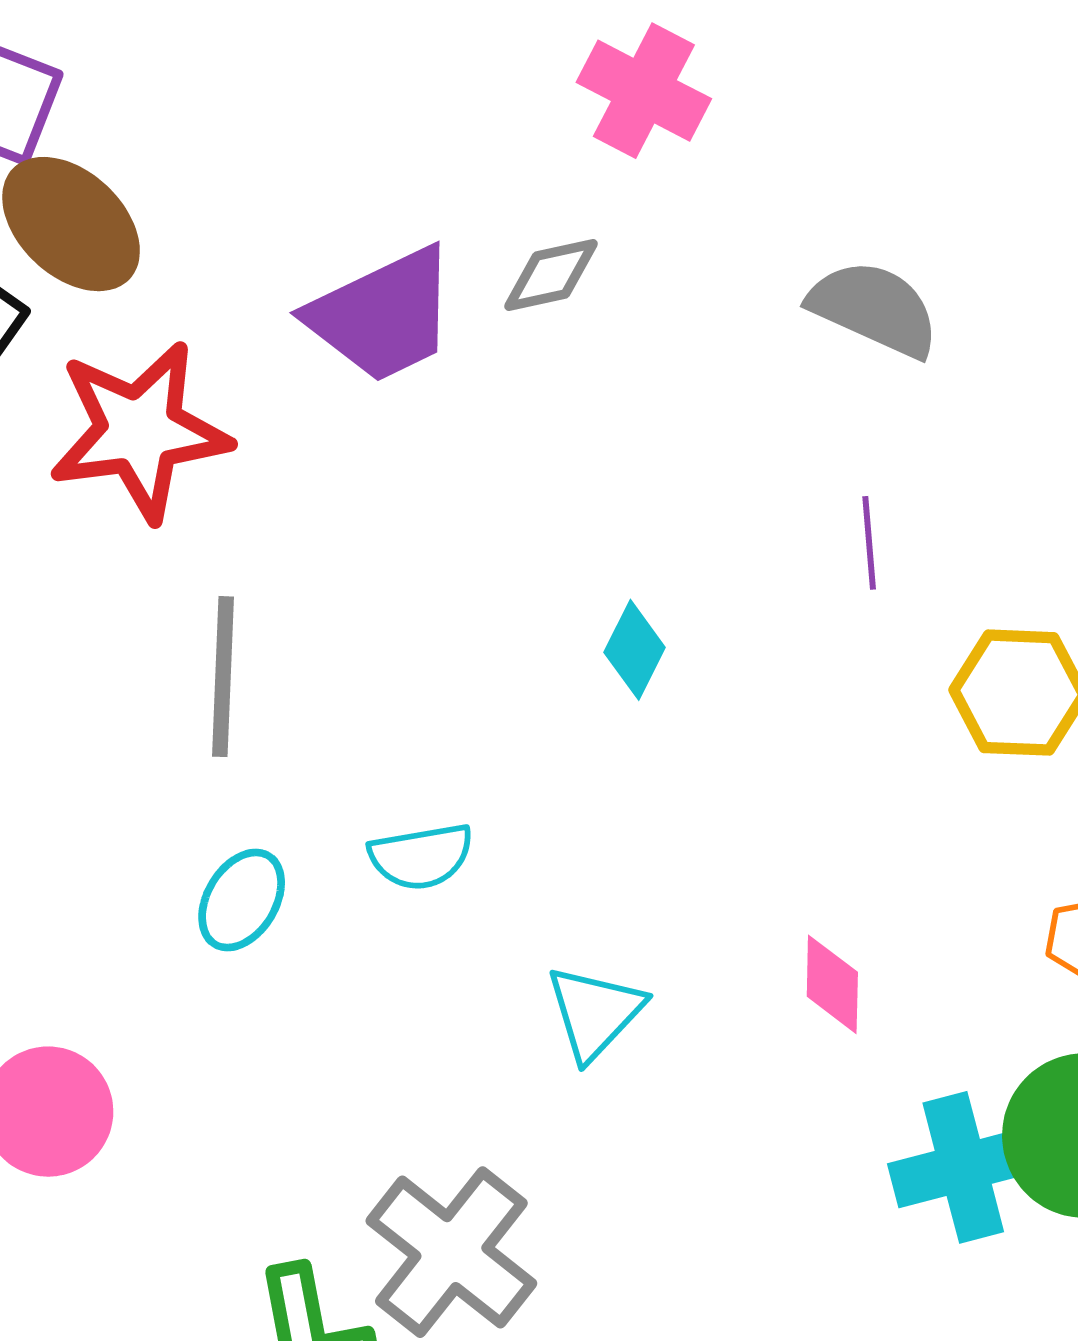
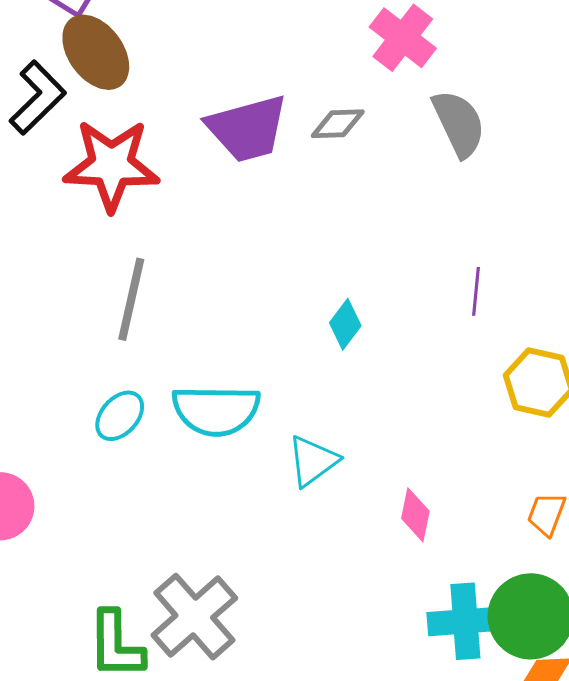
gray semicircle: (874, 309) -> (459, 123), moved, turned 30
cyan semicircle: (421, 856) -> (216, 410), size x1.6
cyan triangle: (595, 1013) -> (313, 461), moved

